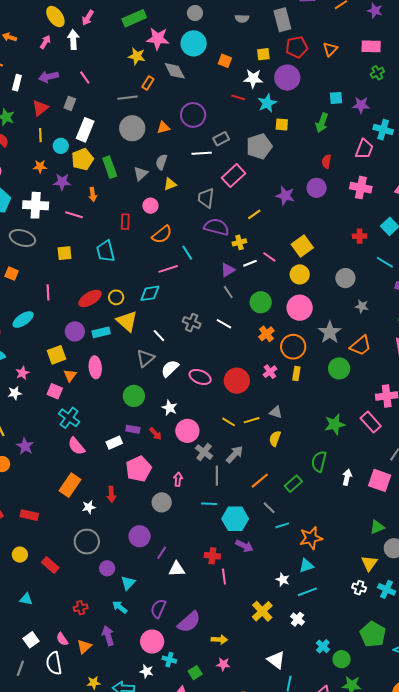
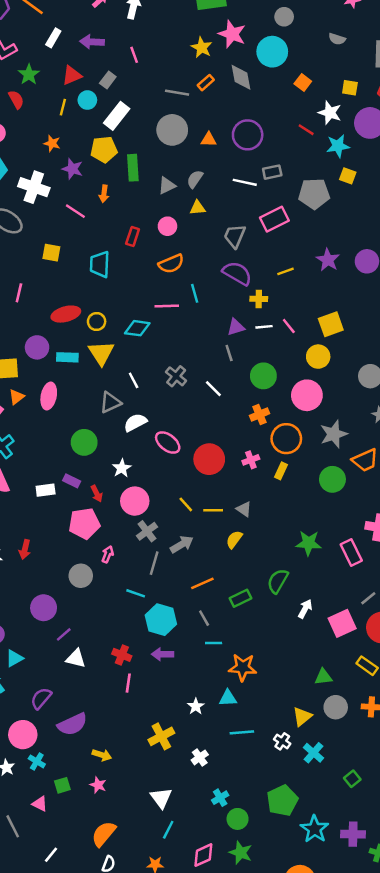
cyan circle: (61, 146) -> (87, 100), moved
pink pentagon: (139, 469) -> (84, 523), moved
pink square: (380, 480) -> (342, 623), turned 30
purple arrow: (244, 546) -> (163, 654), turned 138
cyan line: (307, 592) -> (242, 732), moved

